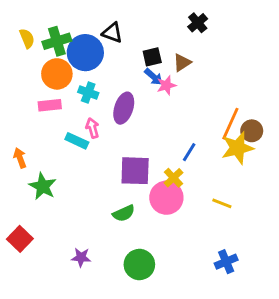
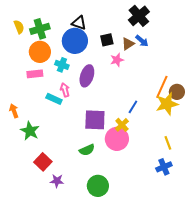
black cross: (198, 23) -> (139, 16), size x1.5
blue circle: (85, 53) -> (75, 41), moved
blue arrow: (154, 77) -> (142, 41), moved
yellow line: (222, 203) -> (168, 143), moved, turned 48
red square: (20, 239) -> (43, 162), moved
blue cross: (226, 262) -> (164, 167), moved

